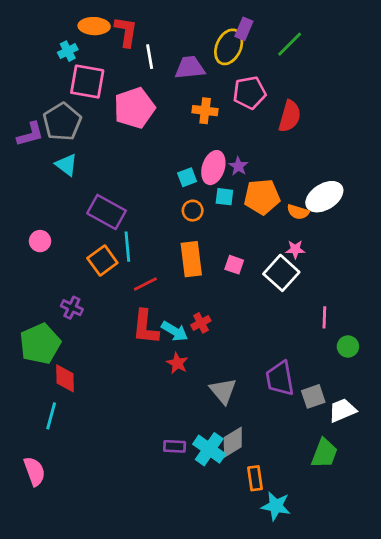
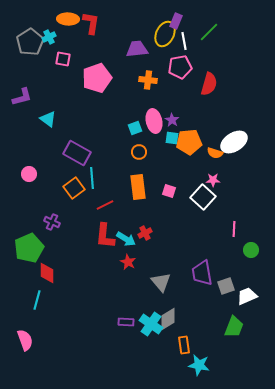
white line: (150, 57) -> (184, 41), moved
pink square: (87, 82) -> (63, 59), size x0.6
gray pentagon: (62, 122) -> (30, 42), moved
pink ellipse: (213, 168) -> (154, 121), turned -30
cyan square: (224, 197) -> (172, 138), moved

